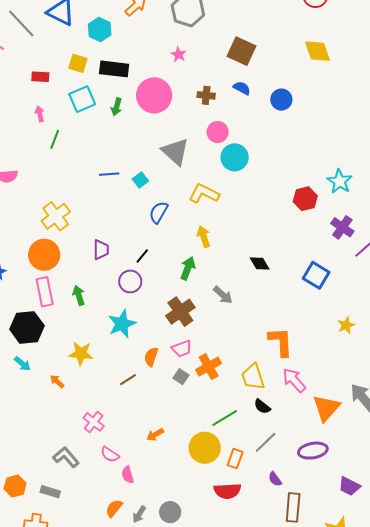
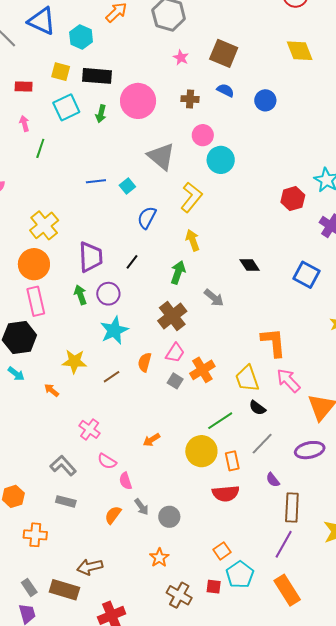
pink star: (179, 54) -> (181, 58), moved
yellow L-shape: (204, 194) -> (191, 197), turned 104
purple trapezoid: (101, 250) -> (91, 257), size x1.5
purple circle: (130, 281) -> (108, 294), moved
green arrow: (79, 295) -> (80, 295), moved
pink trapezoid: (182, 349) -> (175, 353), turned -35
brown line: (128, 380) -> (112, 377), moved
orange rectangle: (235, 459) -> (232, 461), turned -30
gray rectangle: (50, 492) -> (66, 501), moved
gray arrow: (139, 514) -> (141, 507), moved, turned -66

